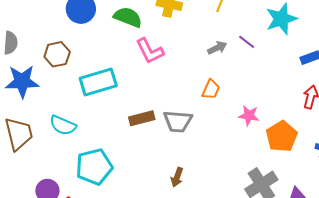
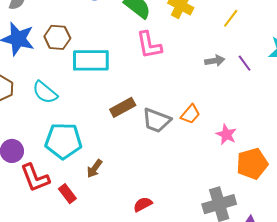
brown hexagon: (57, 54) -> (57, 37), moved
orange trapezoid: (211, 89) -> (190, 114), moved
brown rectangle: (142, 118) -> (123, 107), turned -30
brown arrow: (177, 177) -> (94, 169), moved

